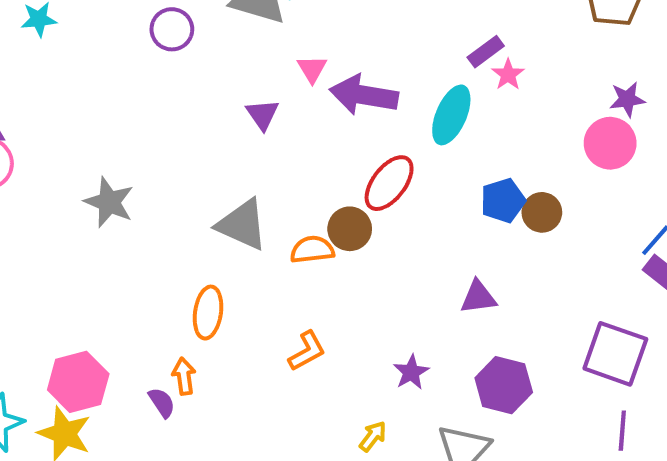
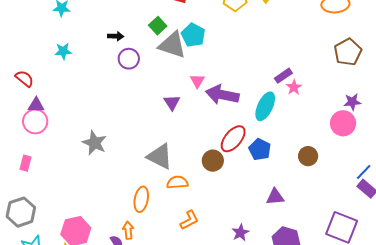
blue pentagon: (503, 201) -> (260, 149), moved, turned -30
orange semicircle: (312, 250) -> (177, 182), moved

